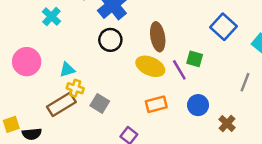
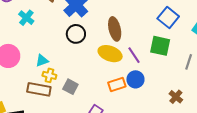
green square: (195, 59) -> (160, 46), moved, size x1.5
brown rectangle: (61, 104) -> (39, 89), turned 45
blue circle: (198, 105) -> (135, 79), moved

